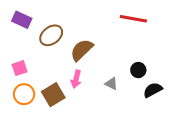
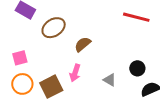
brown semicircle: (82, 50) -> (83, 44), size x0.7

